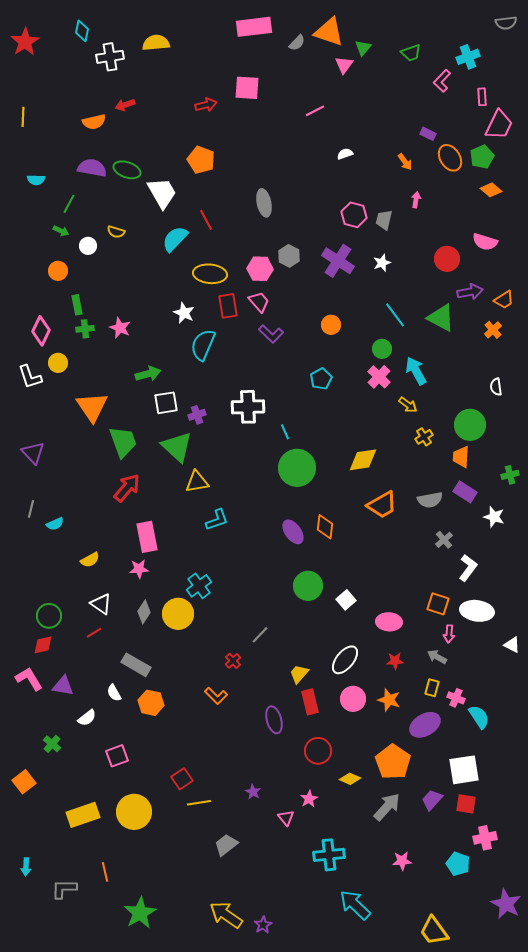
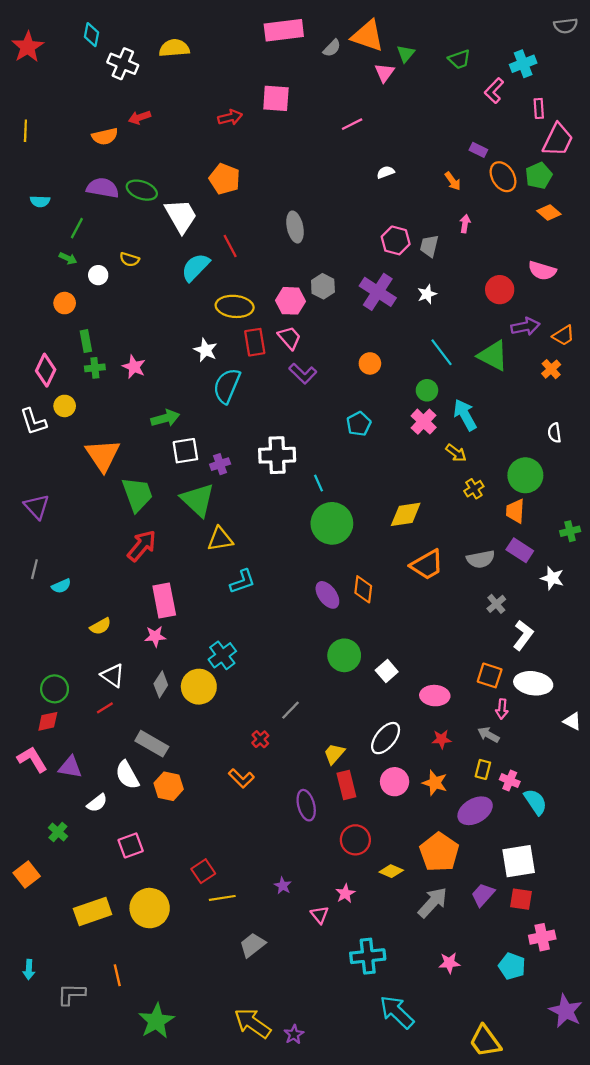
white cross: (110, 57) -> (123, 64), turned 32
white semicircle: (114, 693) -> (127, 775), size x1.5

